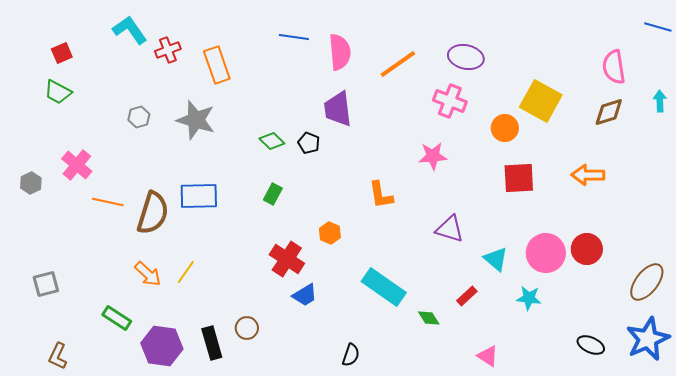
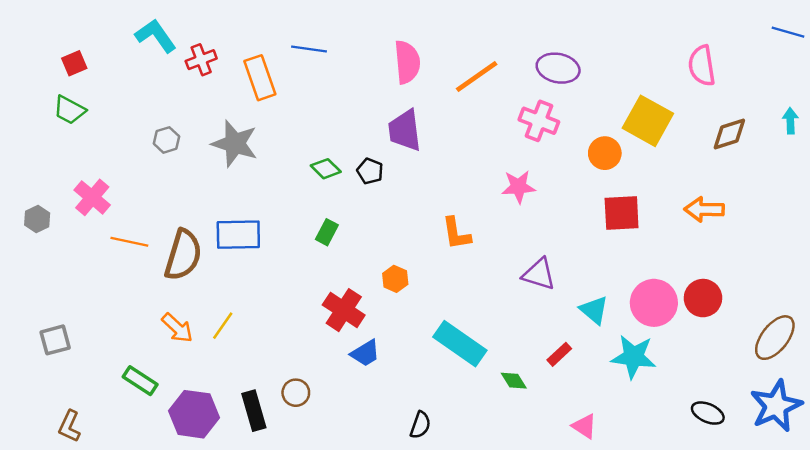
blue line: (294, 37) -> (309, 49), moved
pink semicircle: (614, 67) -> (702, 66), moved
cyan star: (529, 298) -> (634, 357), size x1.5

